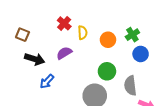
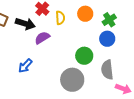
orange circle: (108, 40) -> (85, 14), moved
blue circle: (141, 54) -> (107, 39), moved
black arrow: (35, 59) -> (25, 24), moved

